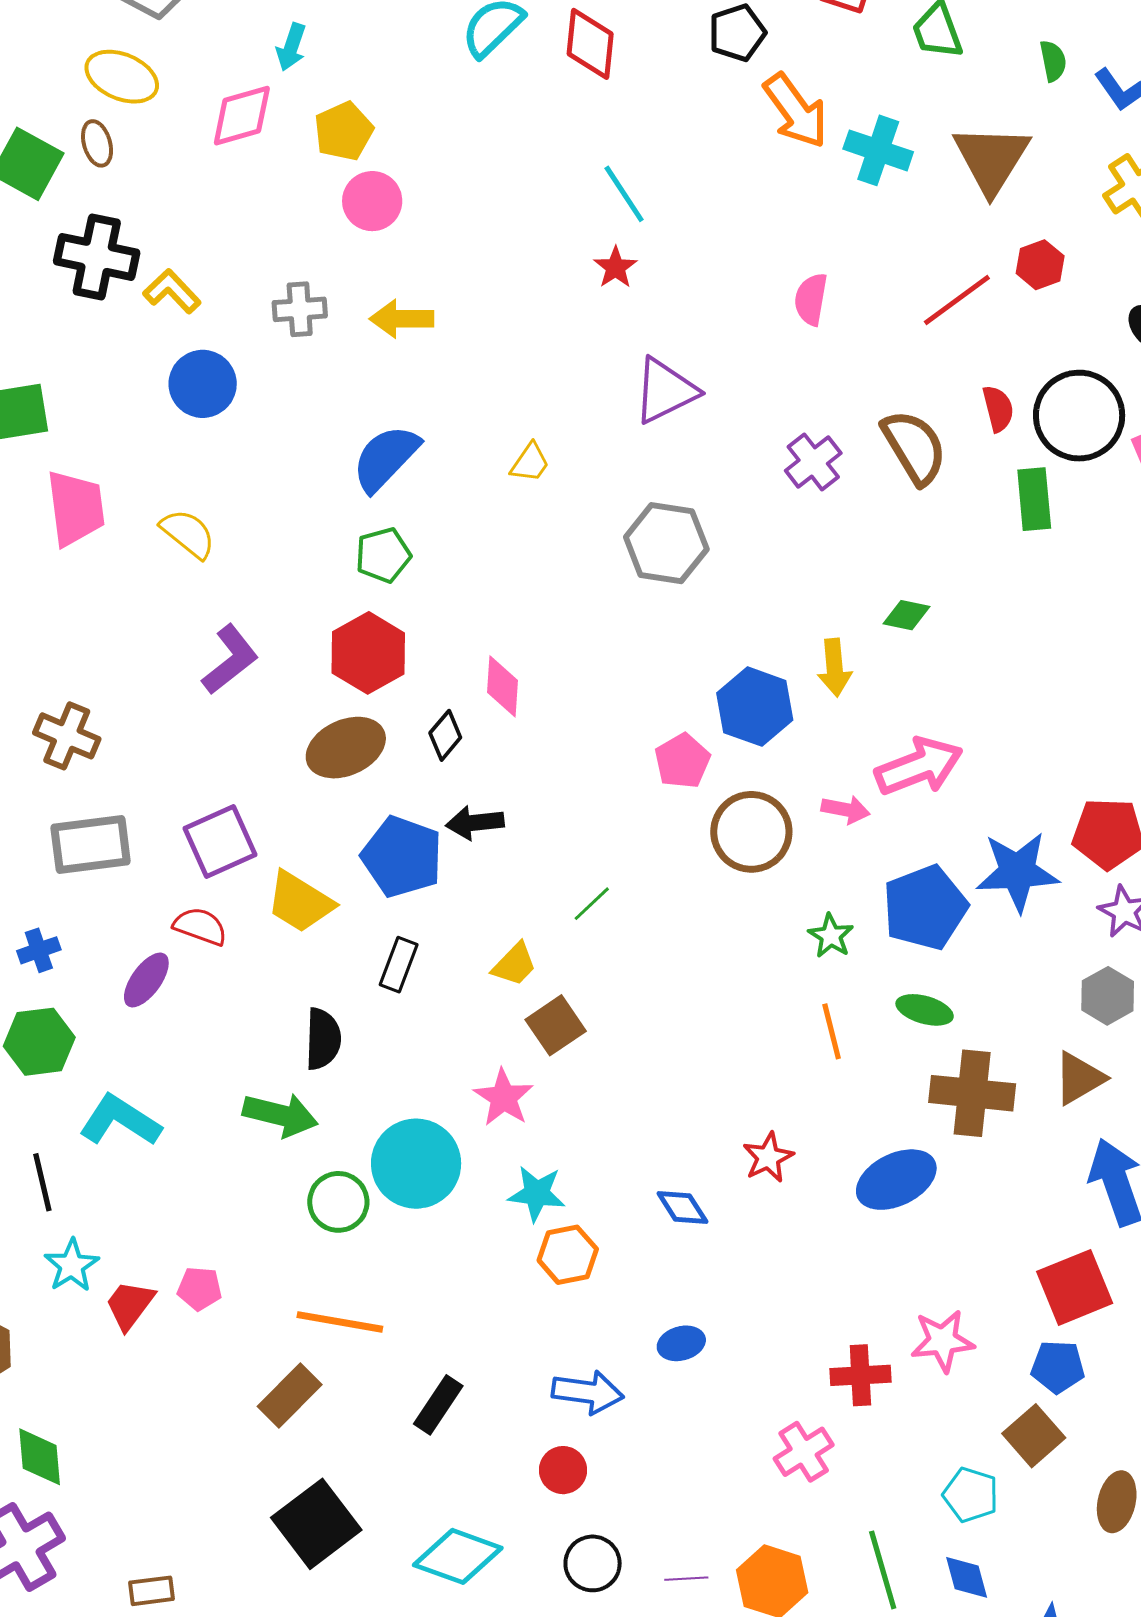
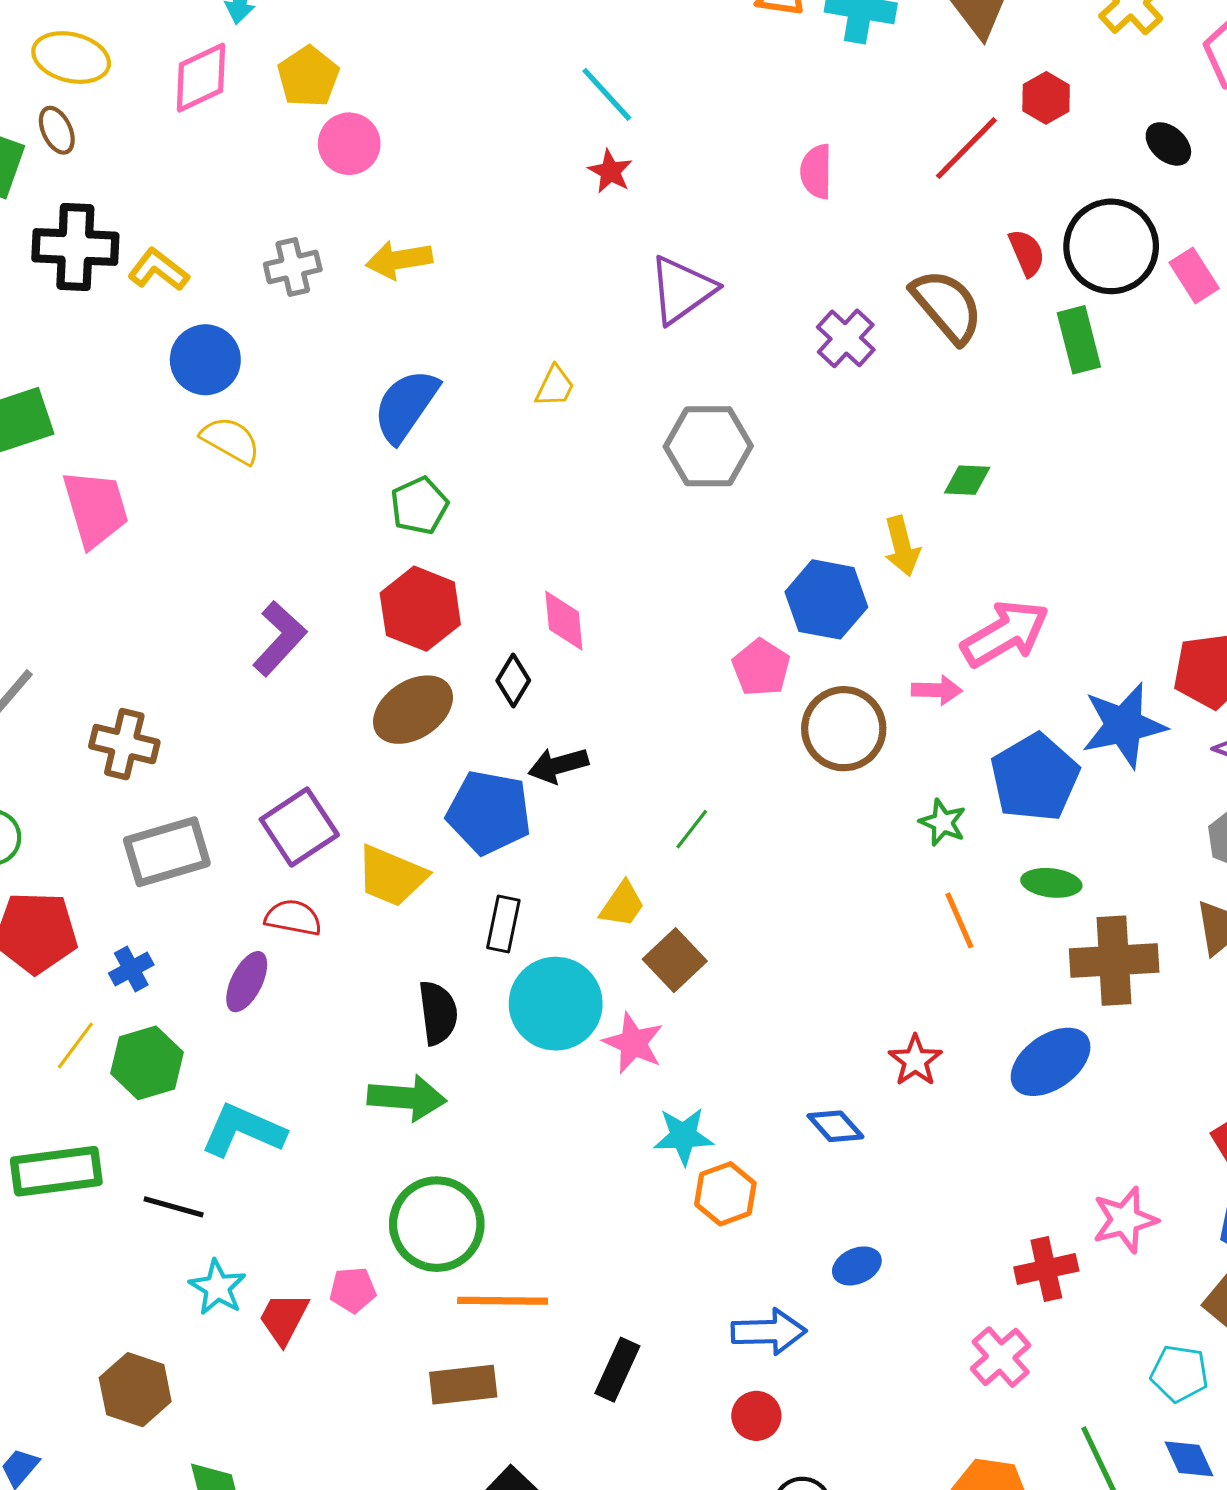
yellow semicircle: (188, 534) -> (231, 440), moved
cyan circle: (416, 1164) -> (556, 1004), moved
black line: (42, 1182) -> (174, 1207), turned -52
green circle: (338, 1202) -> (437, 1224), moved, size x1.5
brown rectangle: (290, 1395) -> (463, 1385), turned 48

